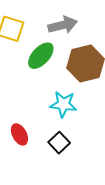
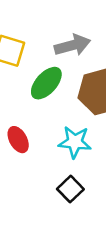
red ellipse: (19, 134) -> (18, 140), moved

